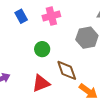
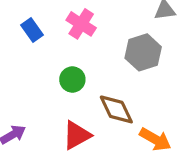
pink cross: (51, 16) -> (81, 24), turned -36

